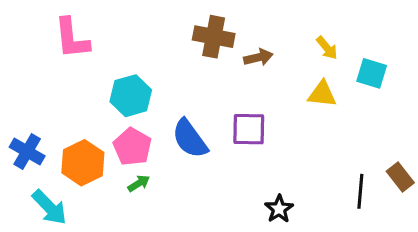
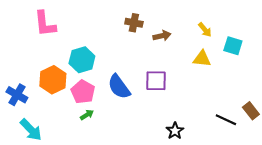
brown cross: (214, 37) -> (134, 23), size x0.7
orange hexagon: (83, 163) -> (53, 80), moved
black line: (360, 191) -> (226, 120), turned -70

